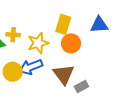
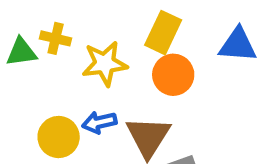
blue arrow: (31, 67) -> (99, 122), moved, size x0.7
yellow circle: (13, 72) -> (59, 137), moved

